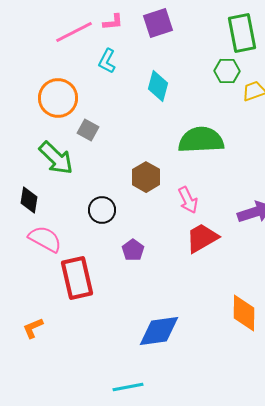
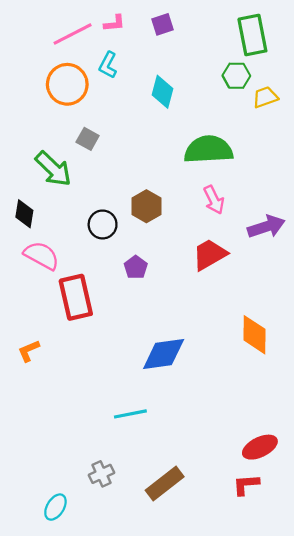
purple square: (158, 23) -> (162, 24), size x0.7
orange circle: (58, 98) -> (67, 84), moved
brown hexagon: (146, 177) -> (146, 206), moved
pink arrow: (188, 200) -> (214, 200), moved

